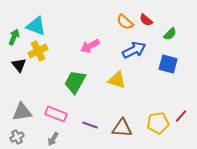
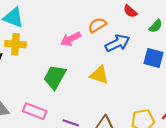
orange semicircle: (125, 22) -> (97, 25), moved, turned 108
yellow cross: (38, 51) -> (15, 44), turned 30

